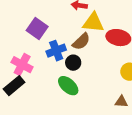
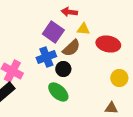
yellow triangle: (93, 22) -> (83, 29), size x0.6
purple square: (37, 28) -> (53, 32), moved

